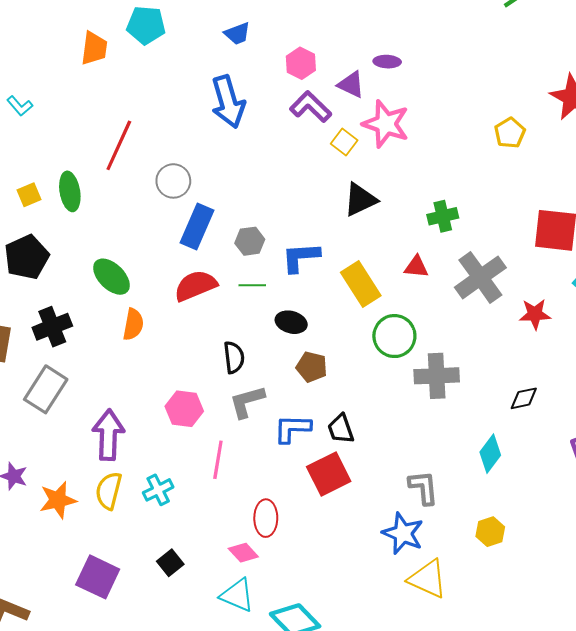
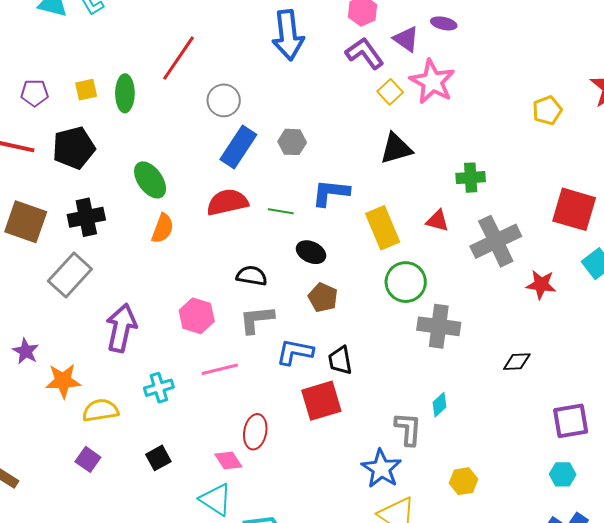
gray hexagon: (250, 241) -> (292, 142), moved
black semicircle: (234, 357) -> (252, 276), turned -84
cyan diamond: (490, 454) -> (440, 405), moved, size x0.7
pink line: (218, 460) -> (220, 369), turned 57
yellow semicircle: (109, 491) -> (101, 410), moved, turned 57
purple square: (98, 577) -> (88, 459), size x0.6

